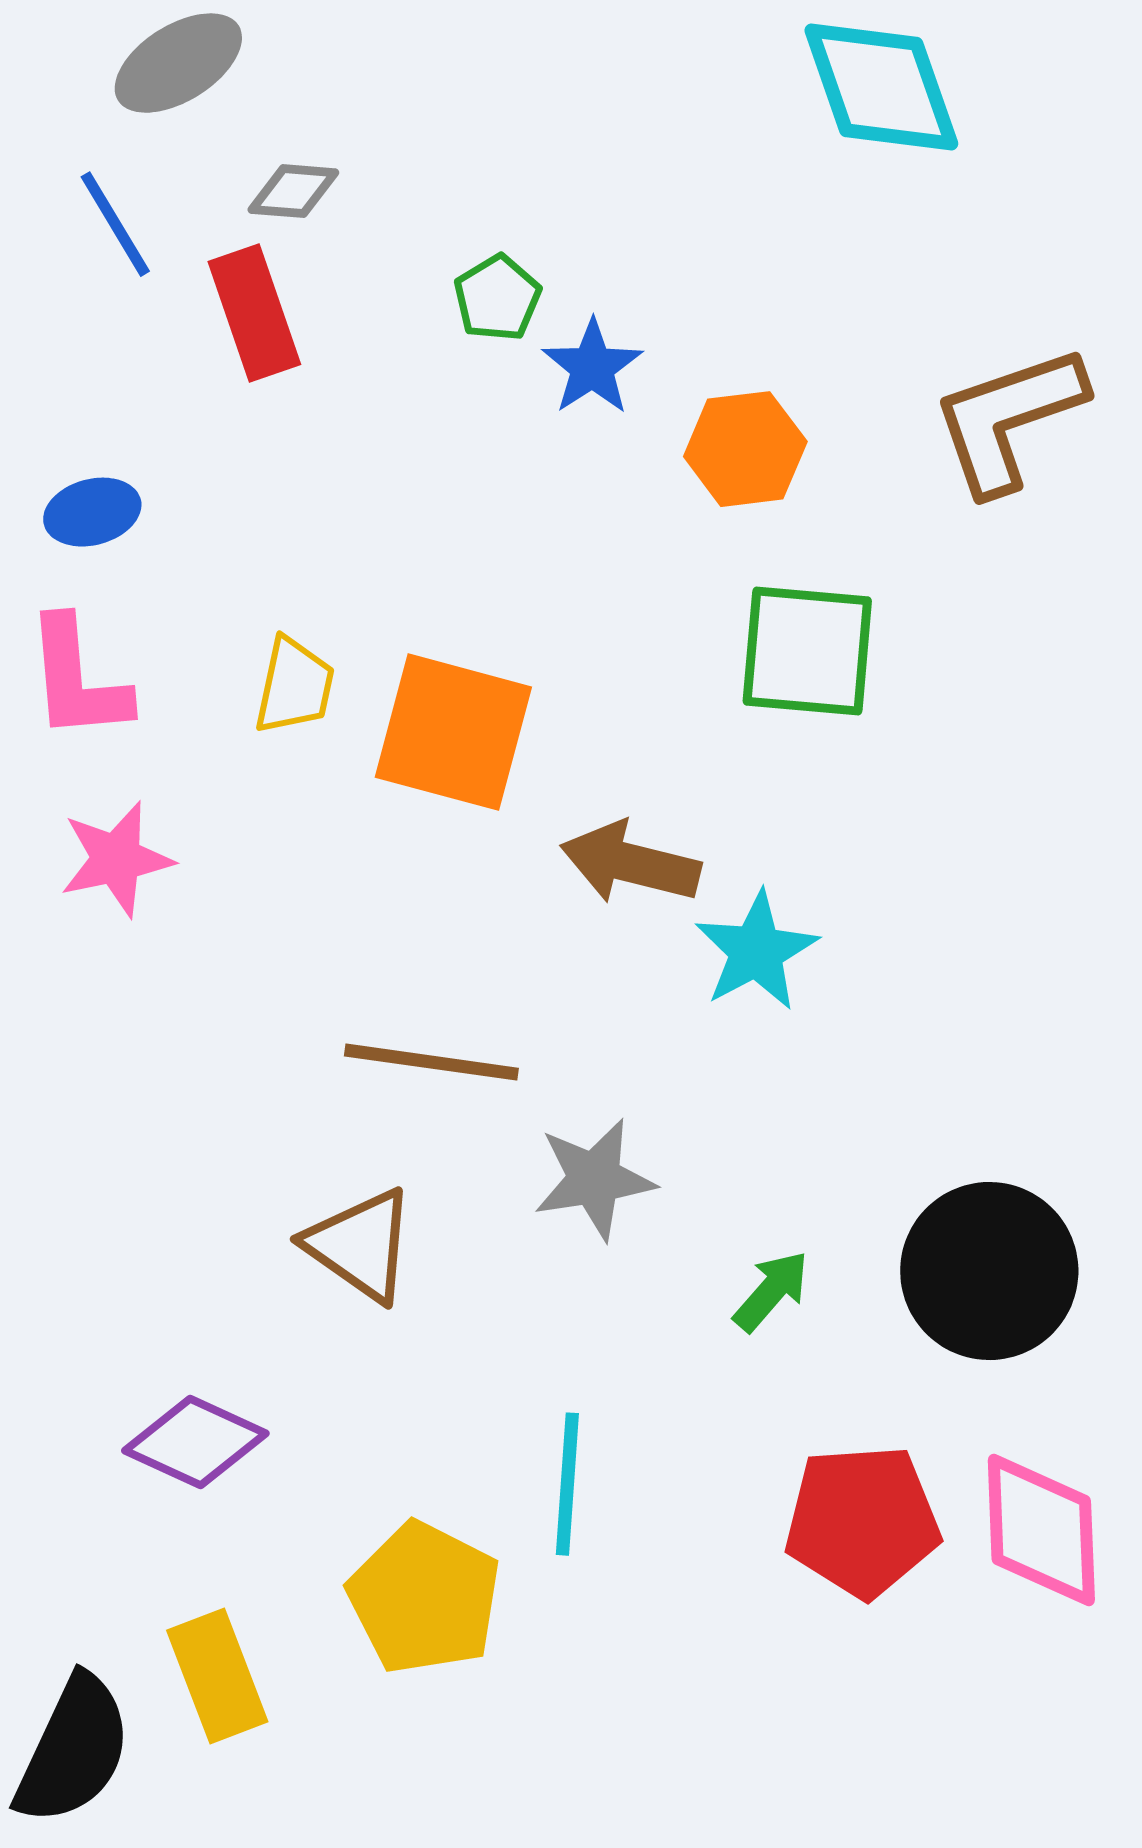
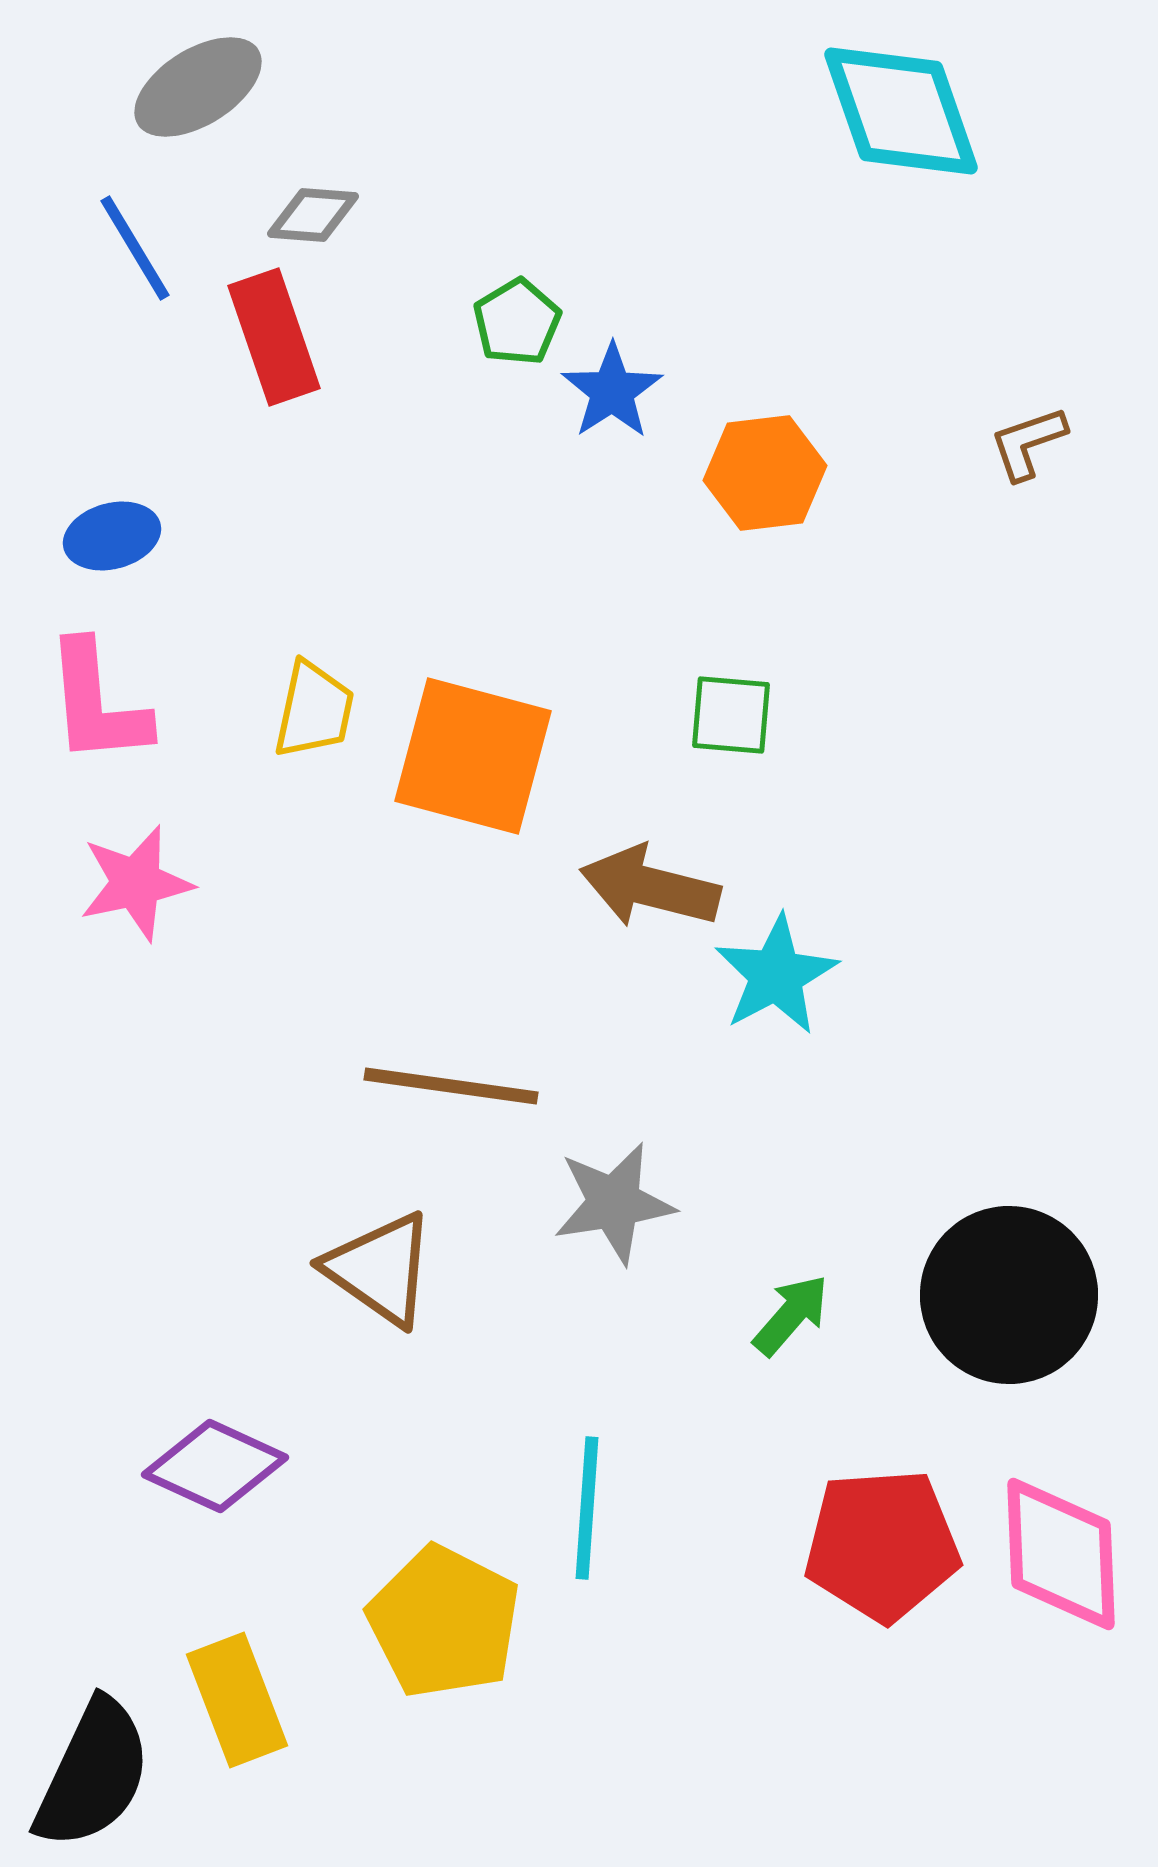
brown L-shape: (1008, 419) -> (1028, 443), size x0.5
green square: (807, 651) -> (731, 715), moved, size x0.6

